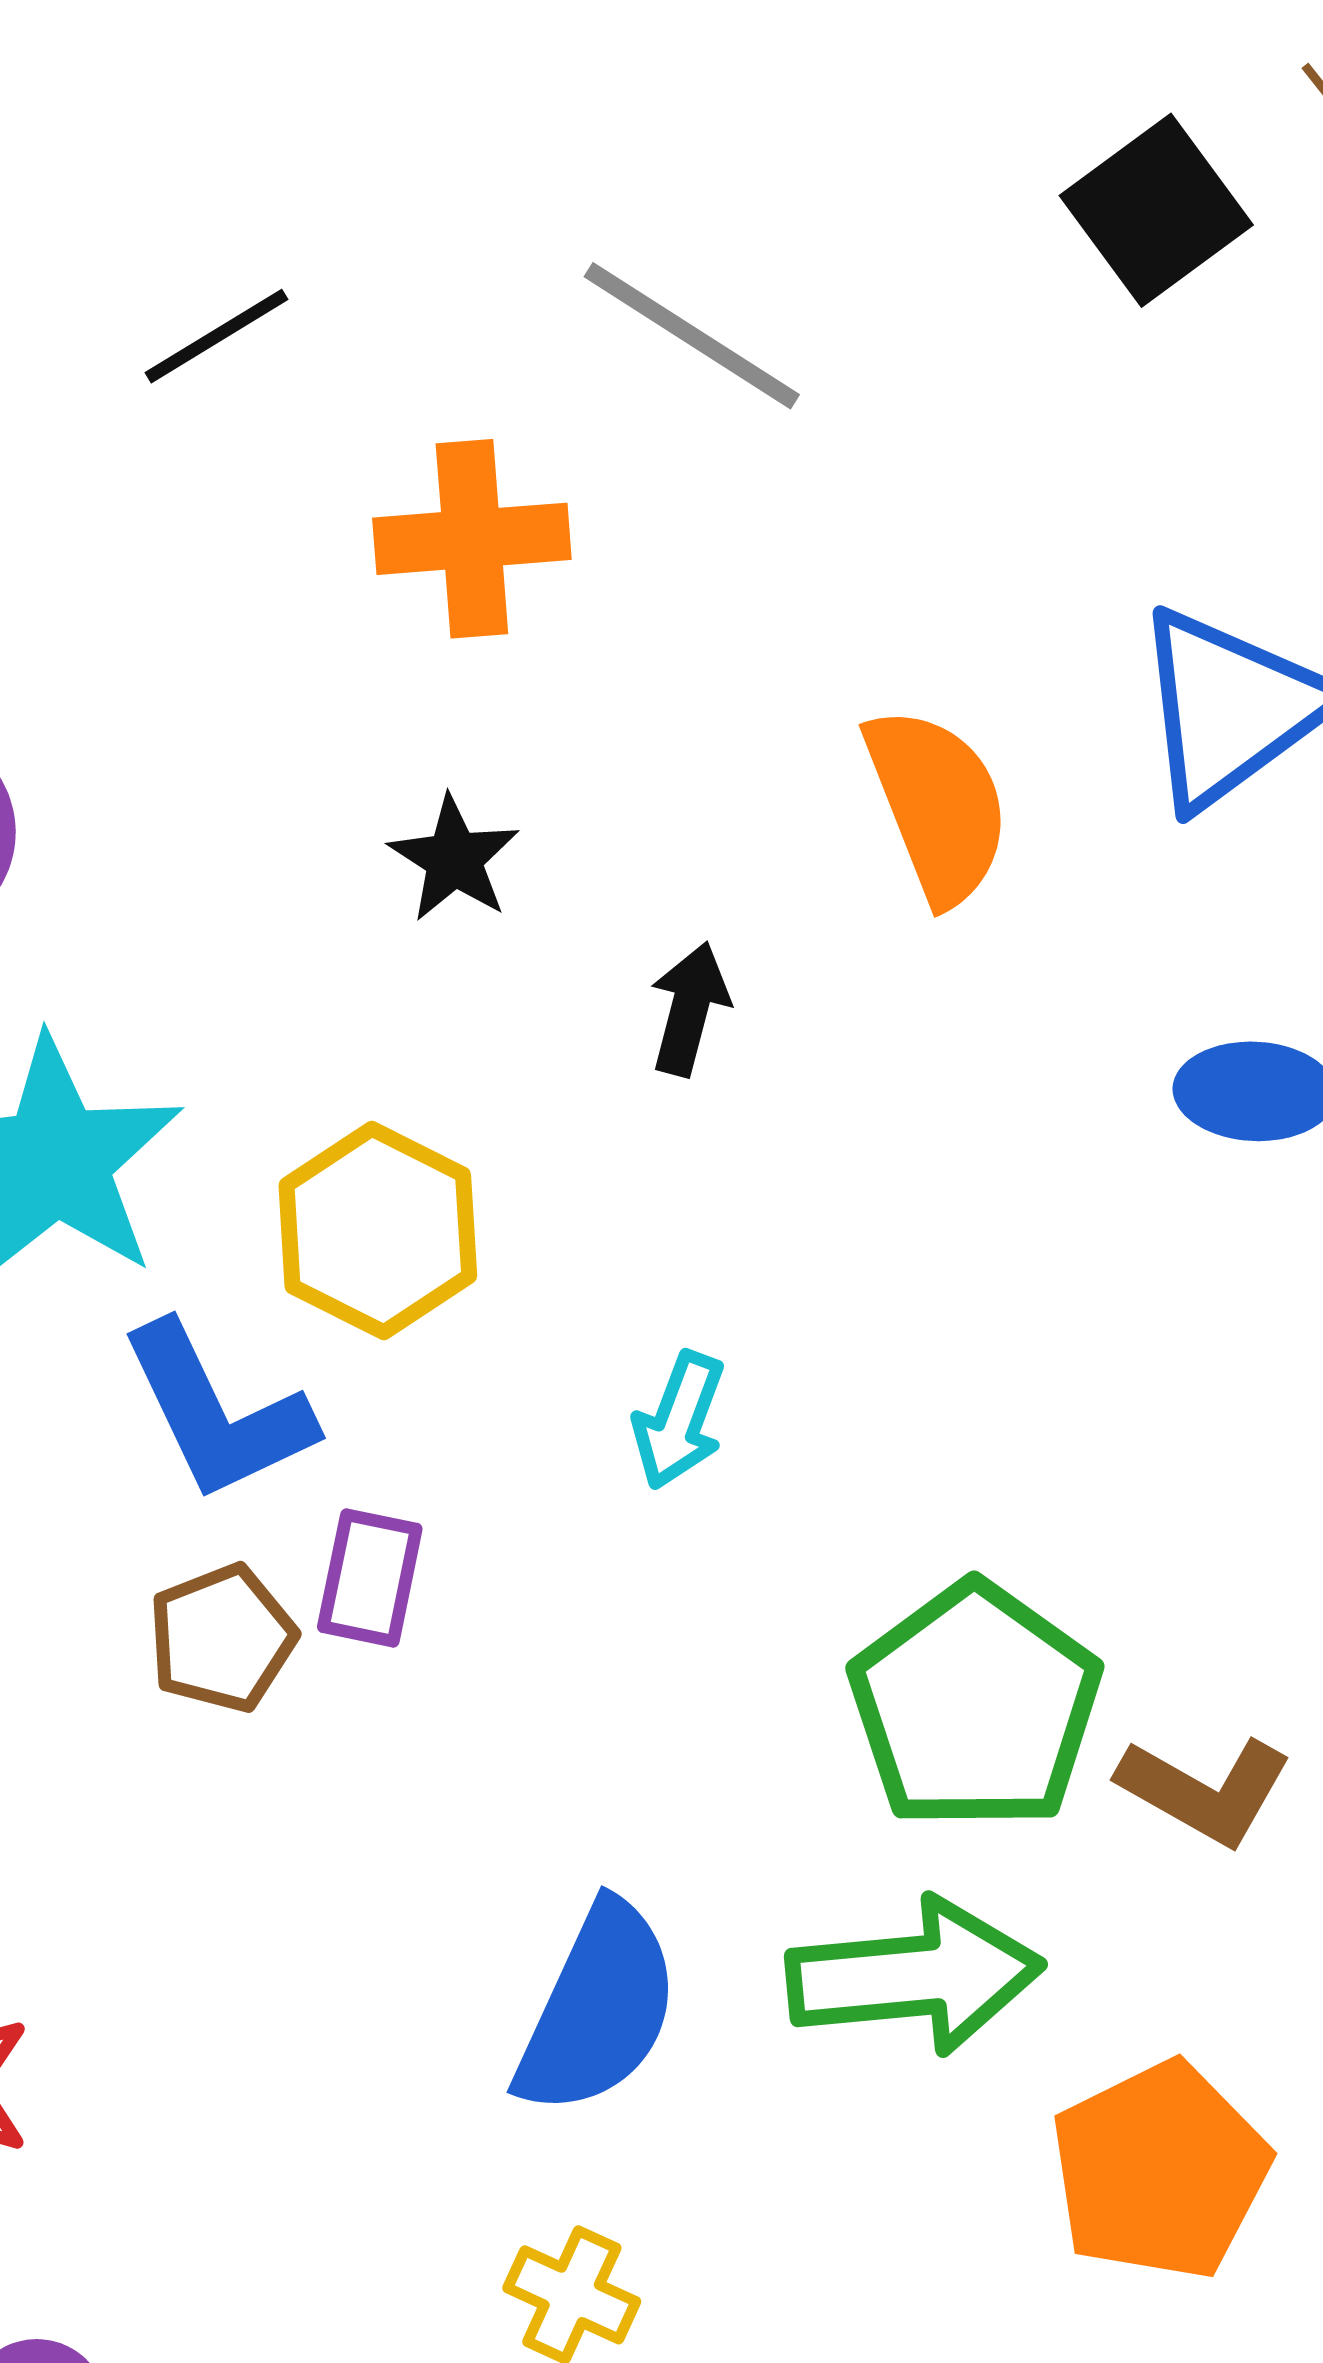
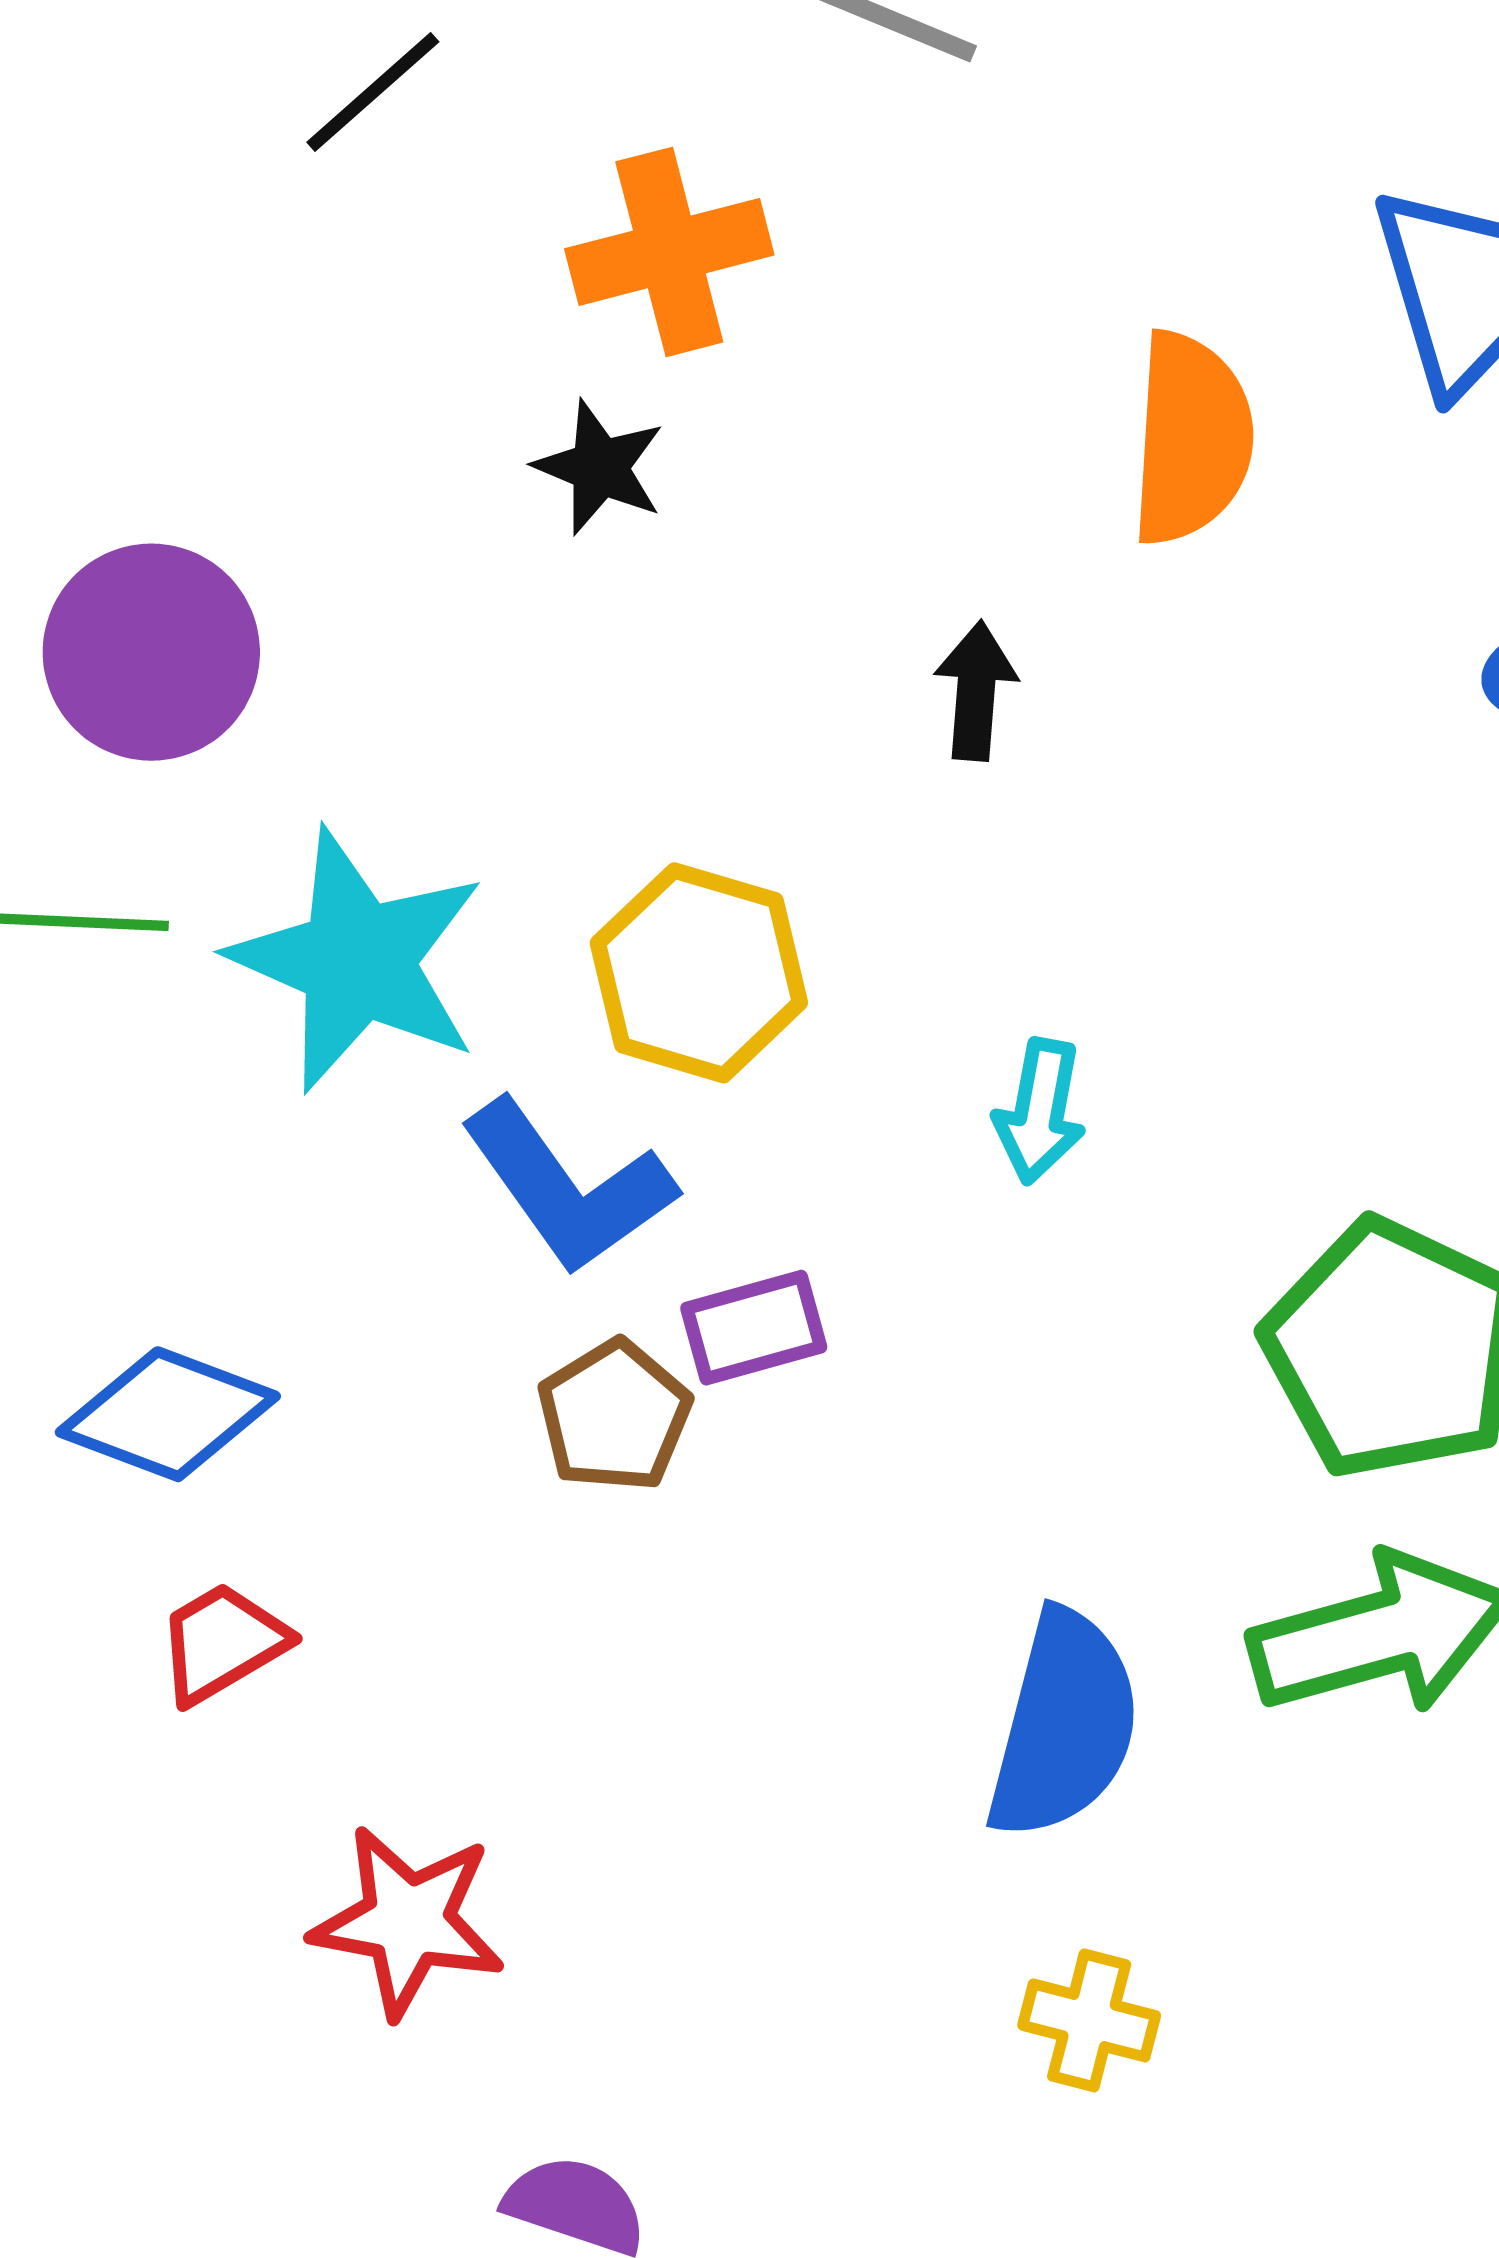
orange semicircle: (937, 805) -> (1191, 438), turned 35
black star: (454, 859) -> (600, 467), moved
purple rectangle: (370, 1578) -> (754, 1328), turned 73

